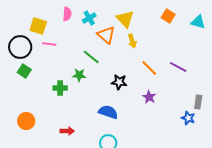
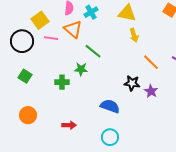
yellow triangle: (125, 19) -> (127, 13), turned -36
yellow square: (38, 26) -> (40, 20), turned 36
orange triangle: (106, 35) -> (73, 29), moved
green square: (24, 71) -> (25, 76), moved
black star: (119, 82) -> (132, 83), moved

